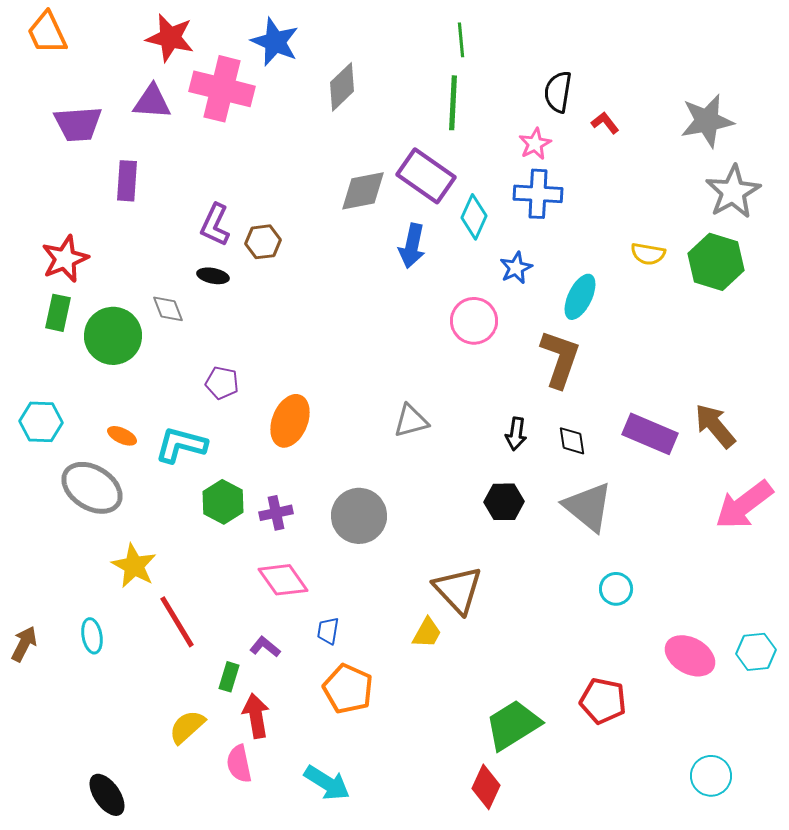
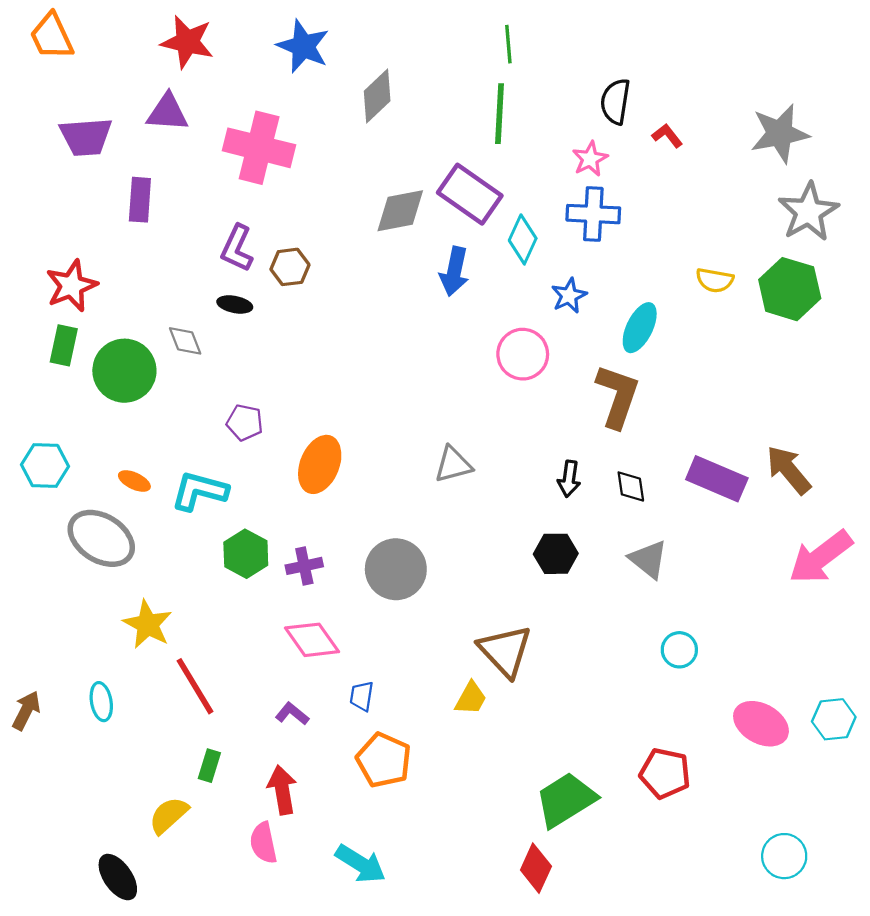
pink cross: (222, 89) -> (259, 148), moved
gray triangle: (588, 507) -> (648, 559), size x0.7
green rectangle: (229, 677) -> (209, 766), moved
yellow semicircle: (187, 727) -> (169, 815), moved

